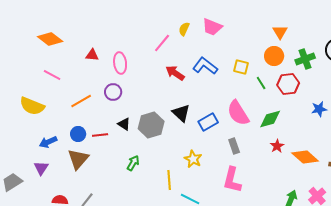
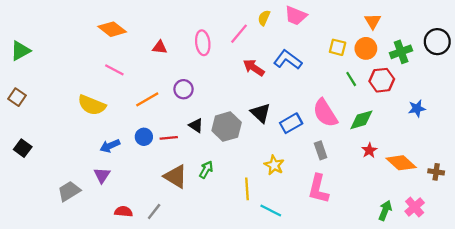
pink ellipse: (120, 63) -> (203, 43), moved
yellow square: (241, 67) -> (338, 47), moved
brown triangle: (78, 159) -> (176, 176), moved, turned -40

